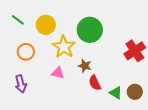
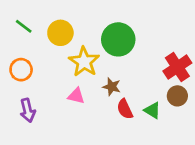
orange circle: (26, 52) -> (21, 70), moved
brown circle: (135, 92) -> (177, 96), moved
green triangle: (116, 93) -> (152, 110), moved

